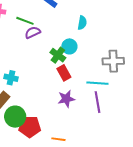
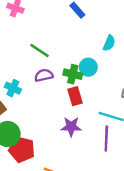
green line: (25, 21) -> (39, 51), moved
purple semicircle: (33, 32) -> (44, 75), moved
green cross: (58, 55) -> (73, 74), turned -35

